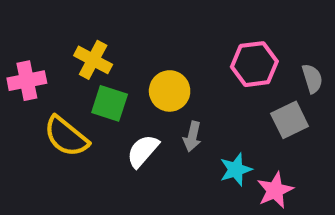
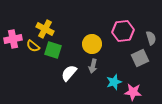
yellow circle: (170, 91) -> (92, 44), moved
yellow semicircle: (66, 136) -> (33, 46), moved, size x0.6
pink star: (275, 190) -> (133, 92), turned 30

